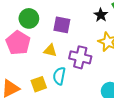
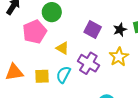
purple square: (62, 25) -> (93, 29), moved

